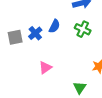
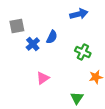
green cross: (83, 29) -> (83, 52), moved
gray square: (15, 37) -> (17, 26), moved

